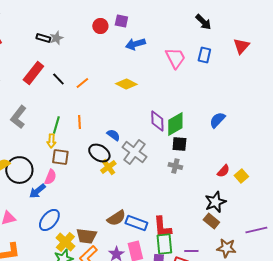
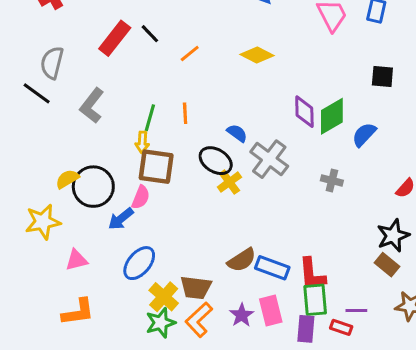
black line: (58, 79) -> (150, 34), moved
blue semicircle: (217, 120) -> (364, 135), moved
black square: (179, 144) -> (382, 76), moved
brown square: (60, 157) -> (156, 167), size x1.4

